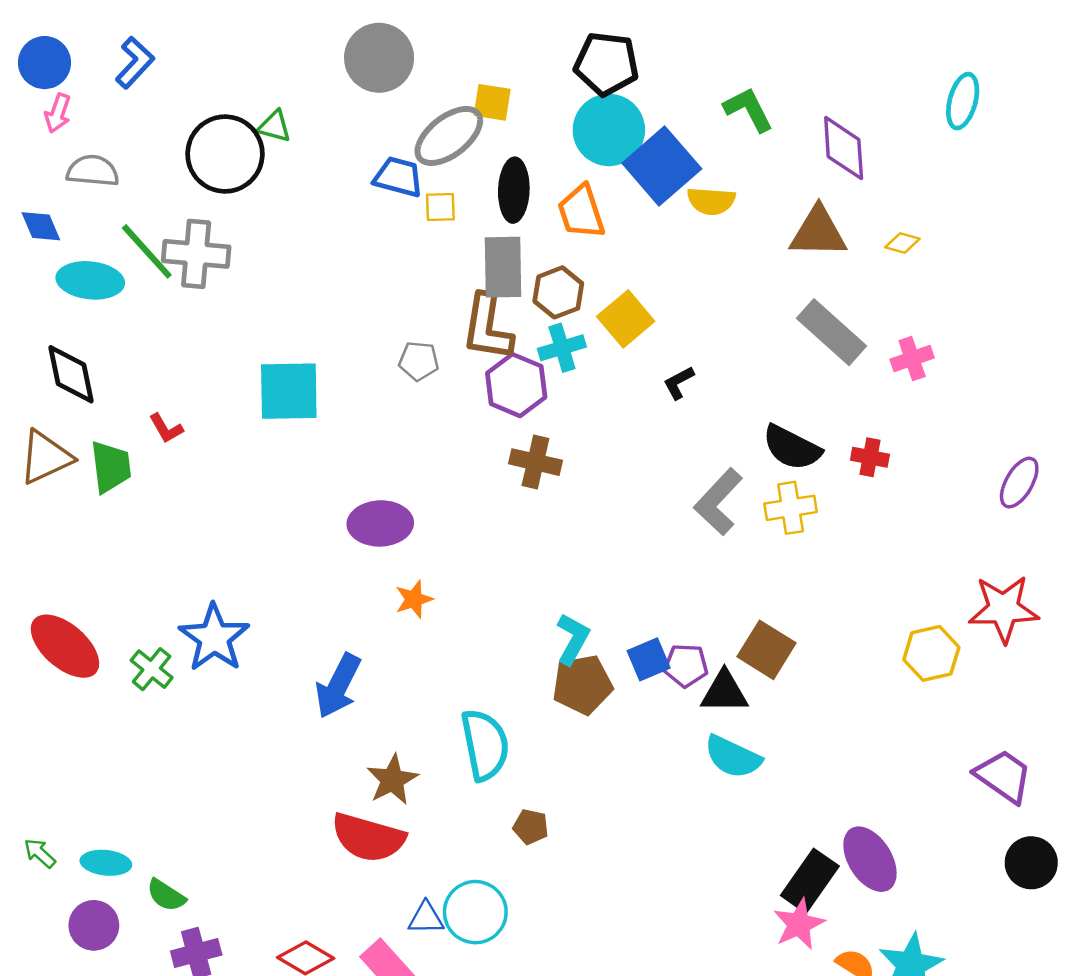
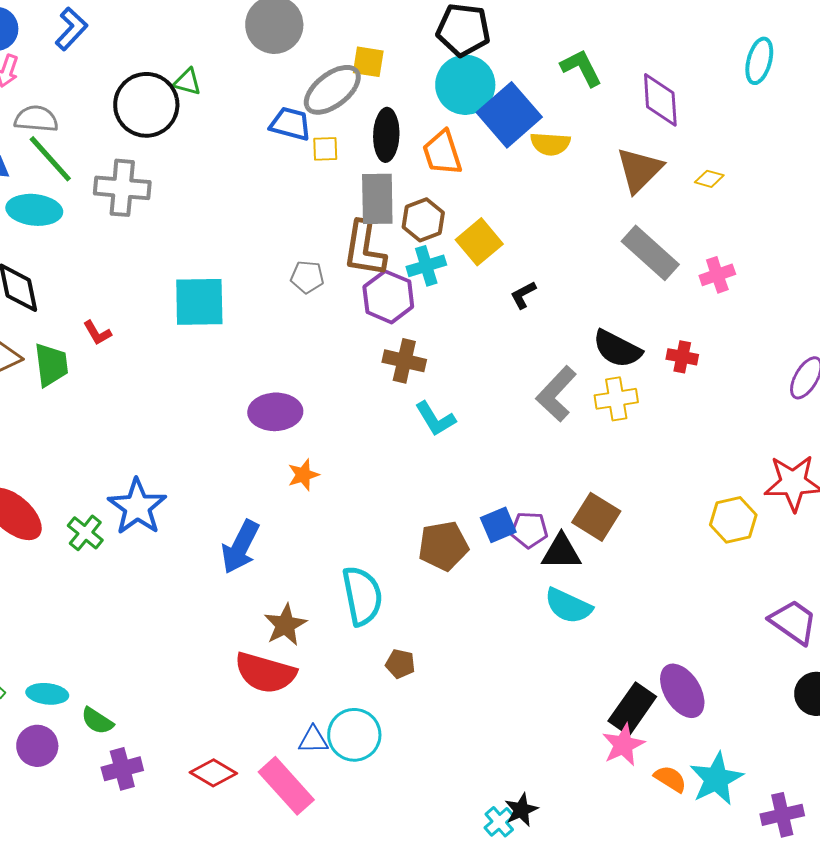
brown triangle: (818, 232) -> (639, 170), turned -46
green line: (147, 251) -> (50, 159), moved
cyan L-shape: (573, 639) -> (435, 419), moved, turned 120

